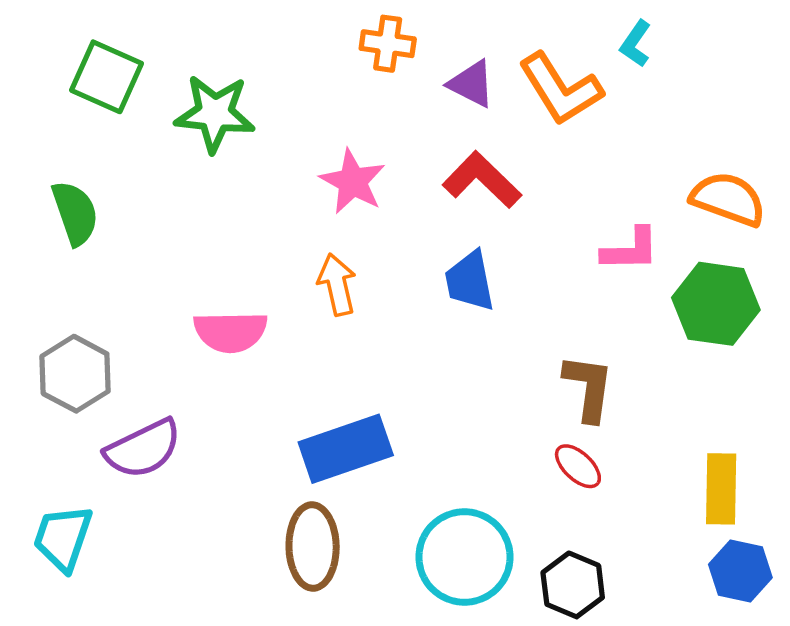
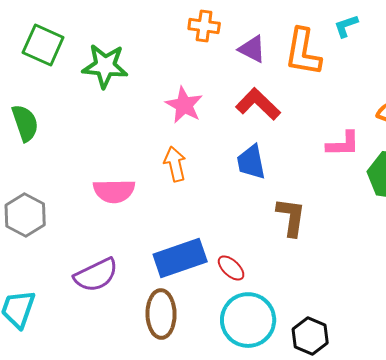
cyan L-shape: (636, 44) -> (346, 26), turned 36
orange L-shape: (560, 89) -> (303, 52), turned 42
brown L-shape: (588, 388) -> (291, 217), moved
purple semicircle: (143, 449) -> (96, 275), moved
red ellipse: (578, 466) -> (231, 268), moved

